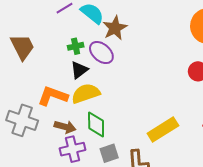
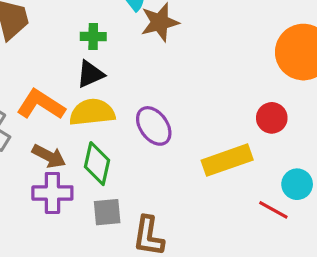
purple ellipse: (101, 53) -> (154, 126), moved
yellow rectangle: (163, 129) -> (227, 160), moved

